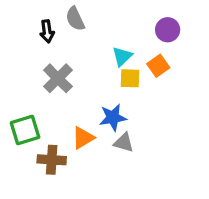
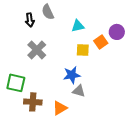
purple circle: (168, 30) -> (117, 32), moved
cyan triangle: (122, 56) -> (78, 26), moved, turned 32
green square: (25, 130) -> (16, 83), turned 30
orange triangle: (83, 138) -> (60, 108), moved

